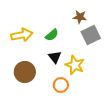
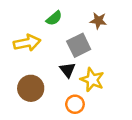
green semicircle: (52, 35) -> (54, 18), moved
gray square: (91, 35) -> (79, 45), moved

